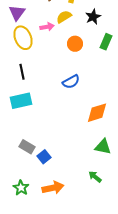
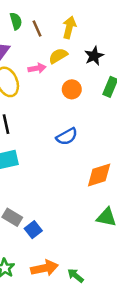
green arrow: (95, 177) -> (75, 276), moved

